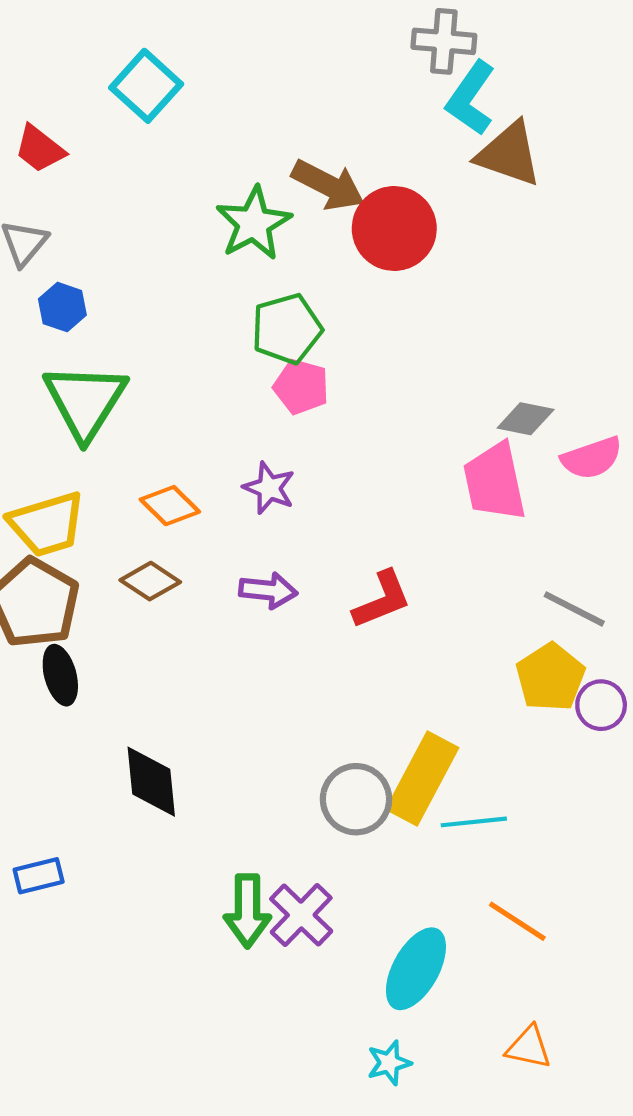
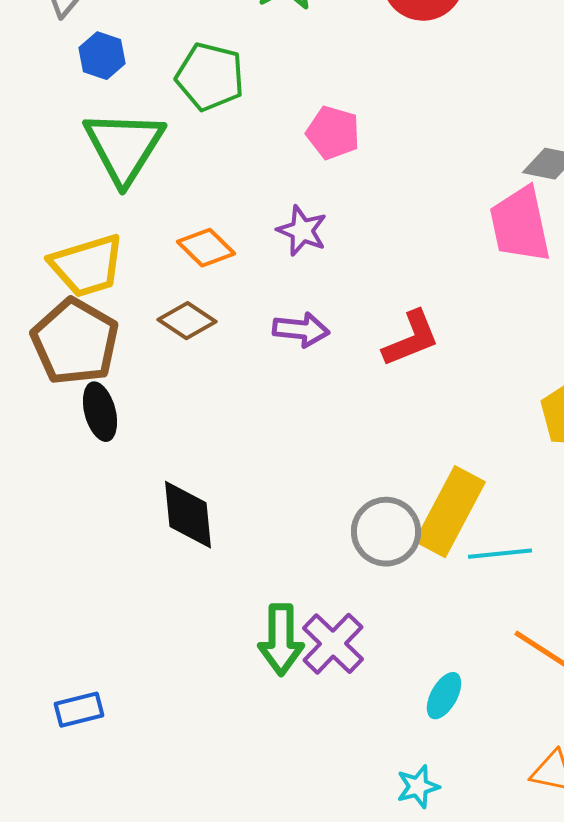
green pentagon: (287, 329) -> (210, 77), moved, turned 30
blue rectangle: (39, 876) -> (79, 710), moved
cyan ellipse: (416, 969) -> (444, 696), size x0.6

